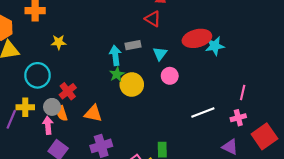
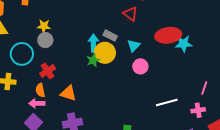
gray rectangle: (133, 45) -> (110, 36), turned 32
yellow circle: (132, 85) -> (105, 53), moved
gray circle: (52, 107) -> (45, 40), moved
pink arrow: (48, 125) -> (37, 103), moved, turned -91

